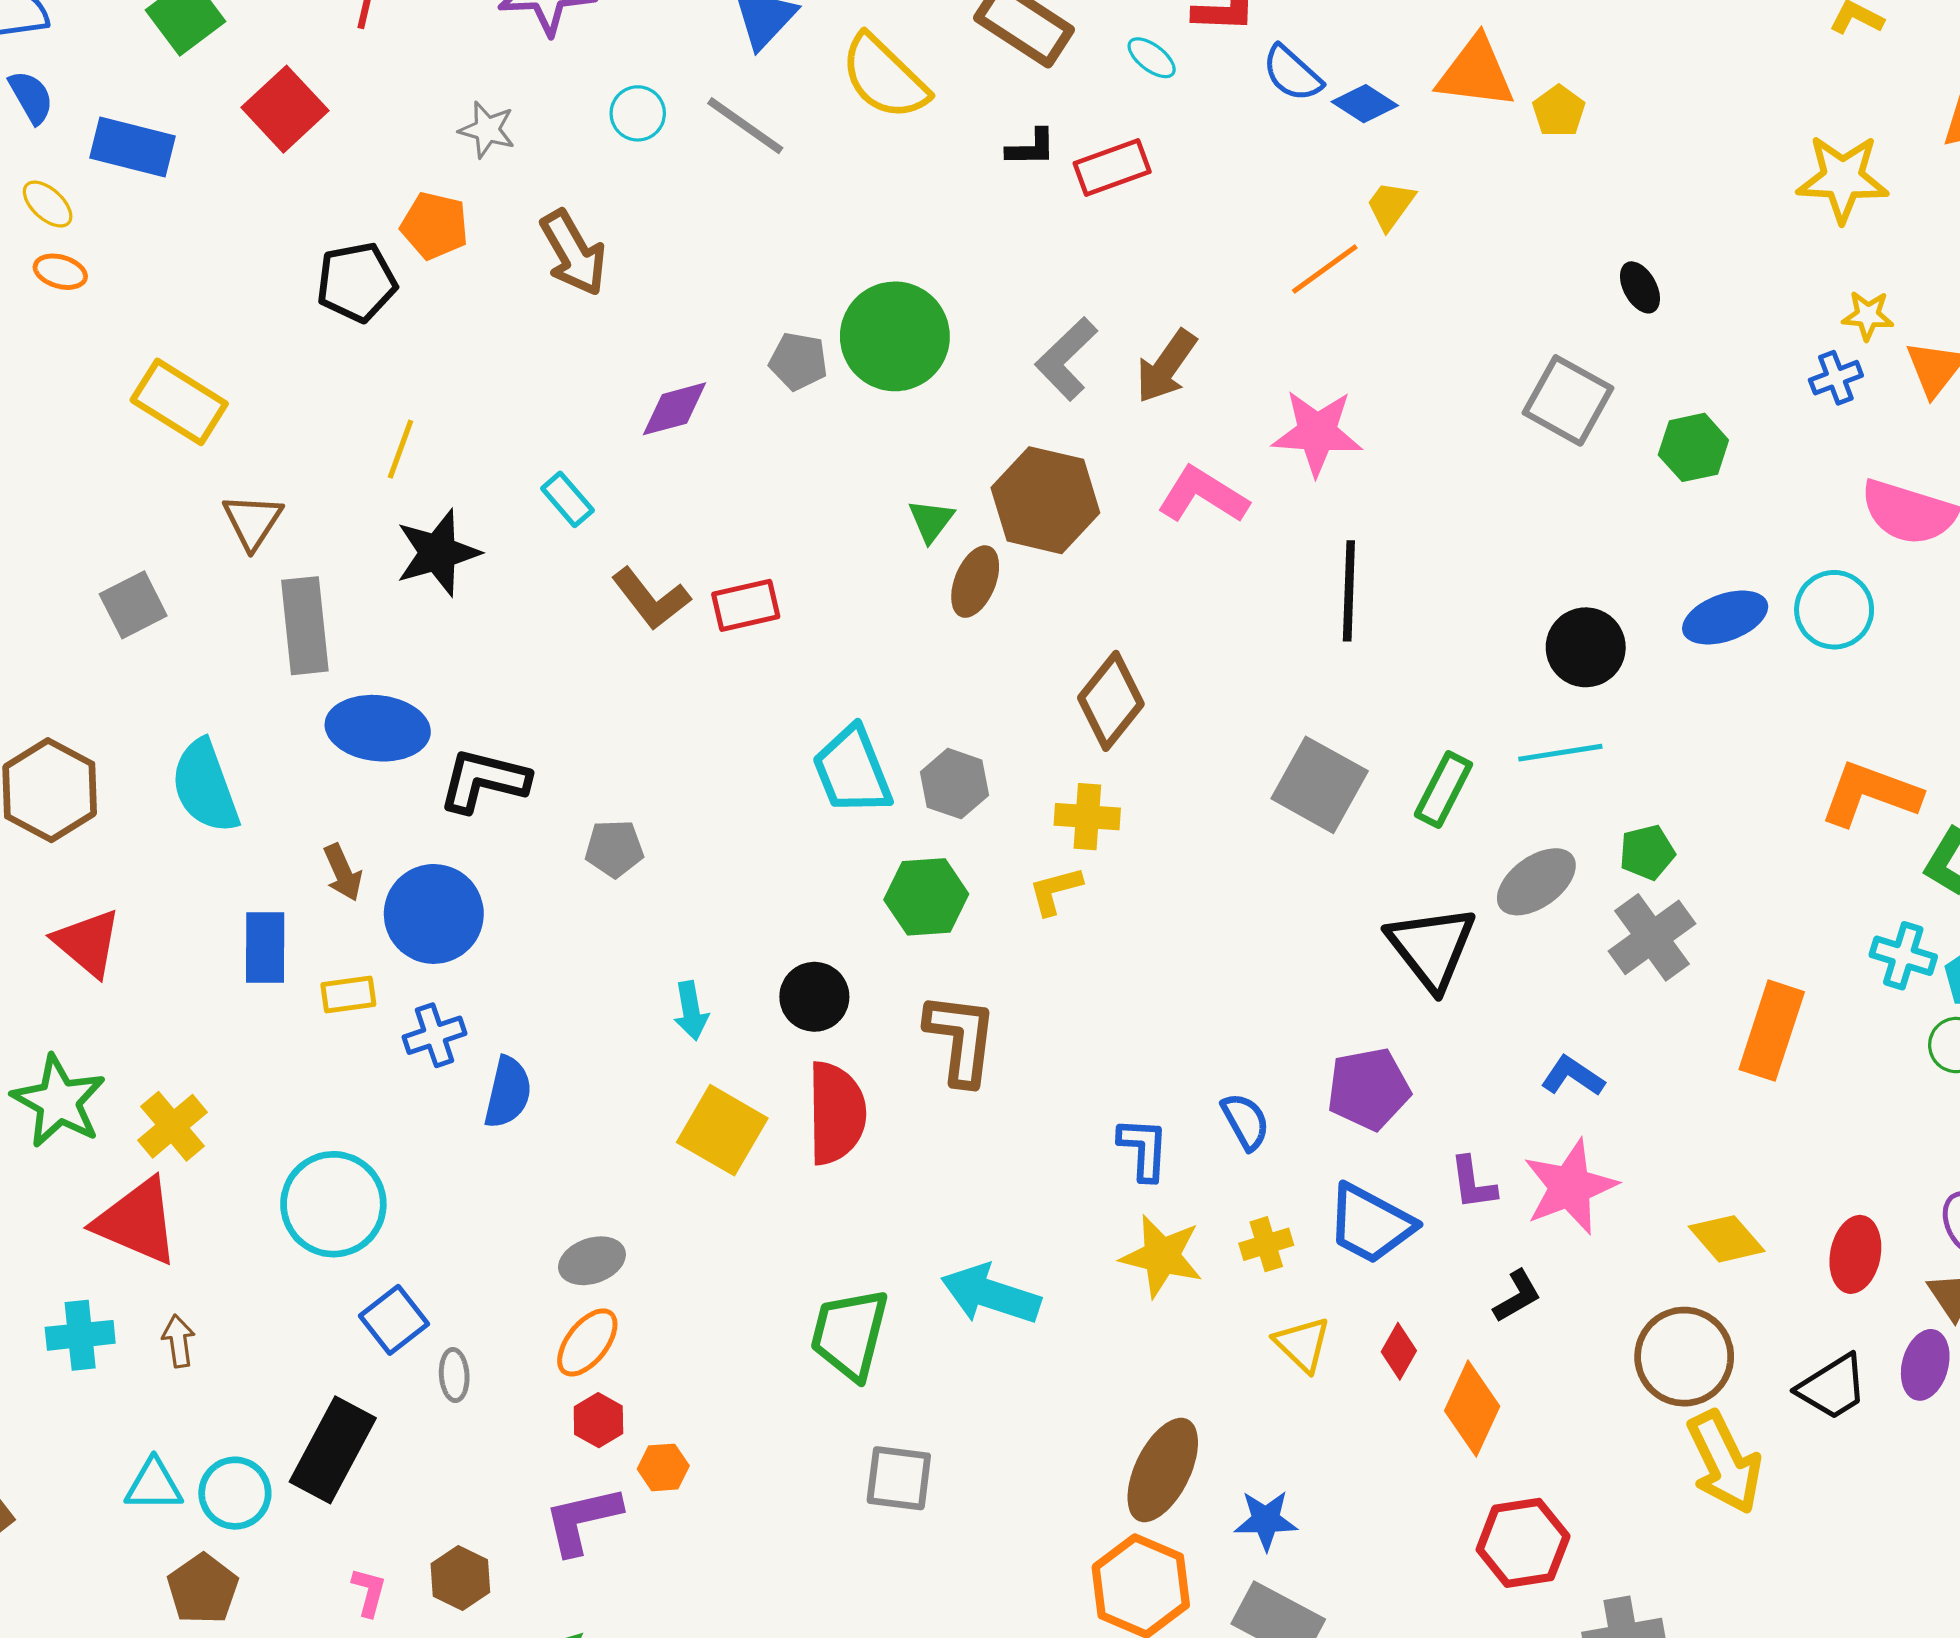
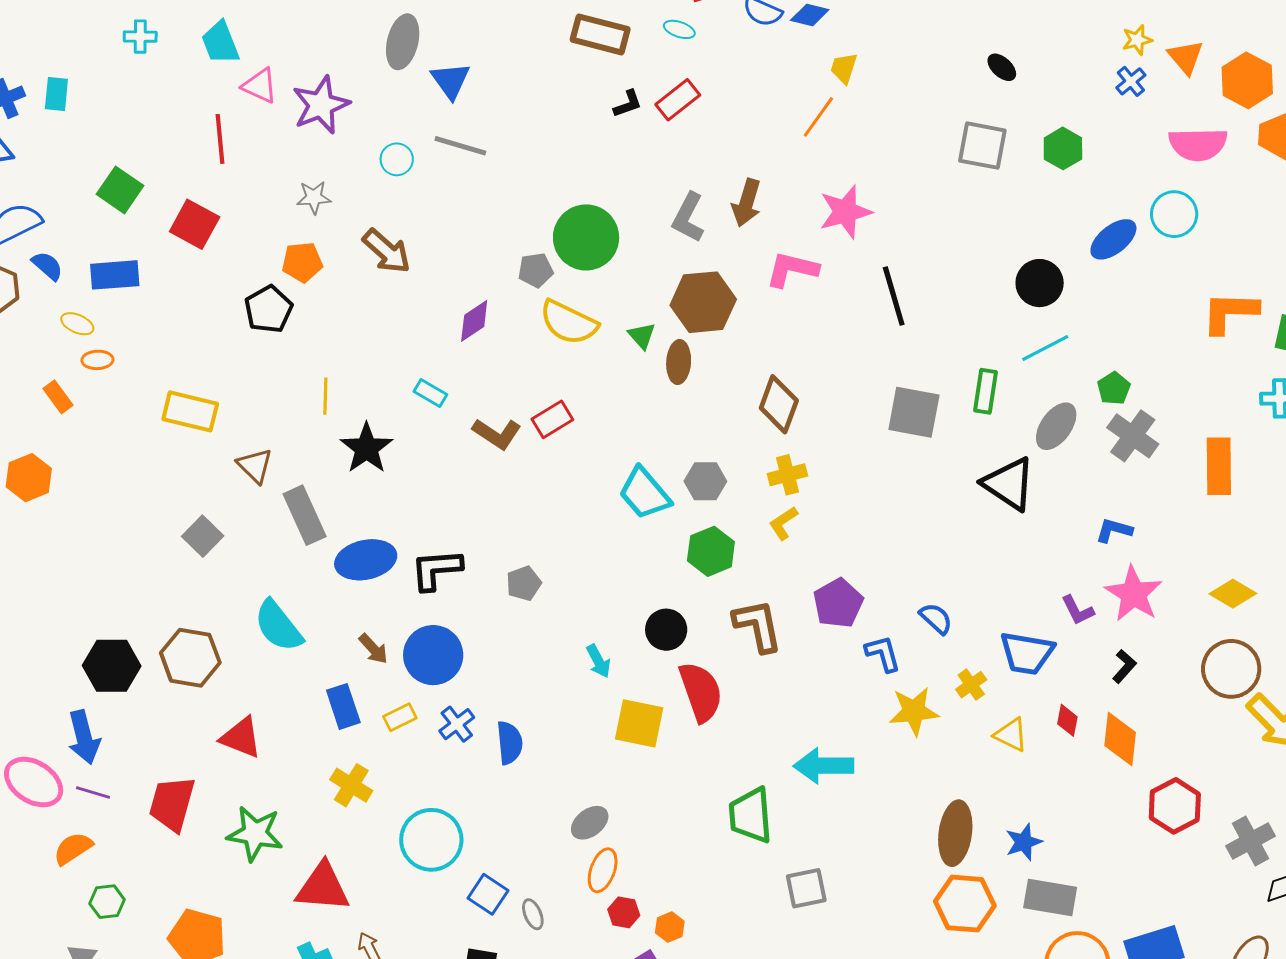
yellow semicircle: (884, 77) -> (569, 322), moved
purple pentagon: (1369, 1089) -> (838, 603), moved
yellow cross: (173, 1126) -> (351, 785), moved

